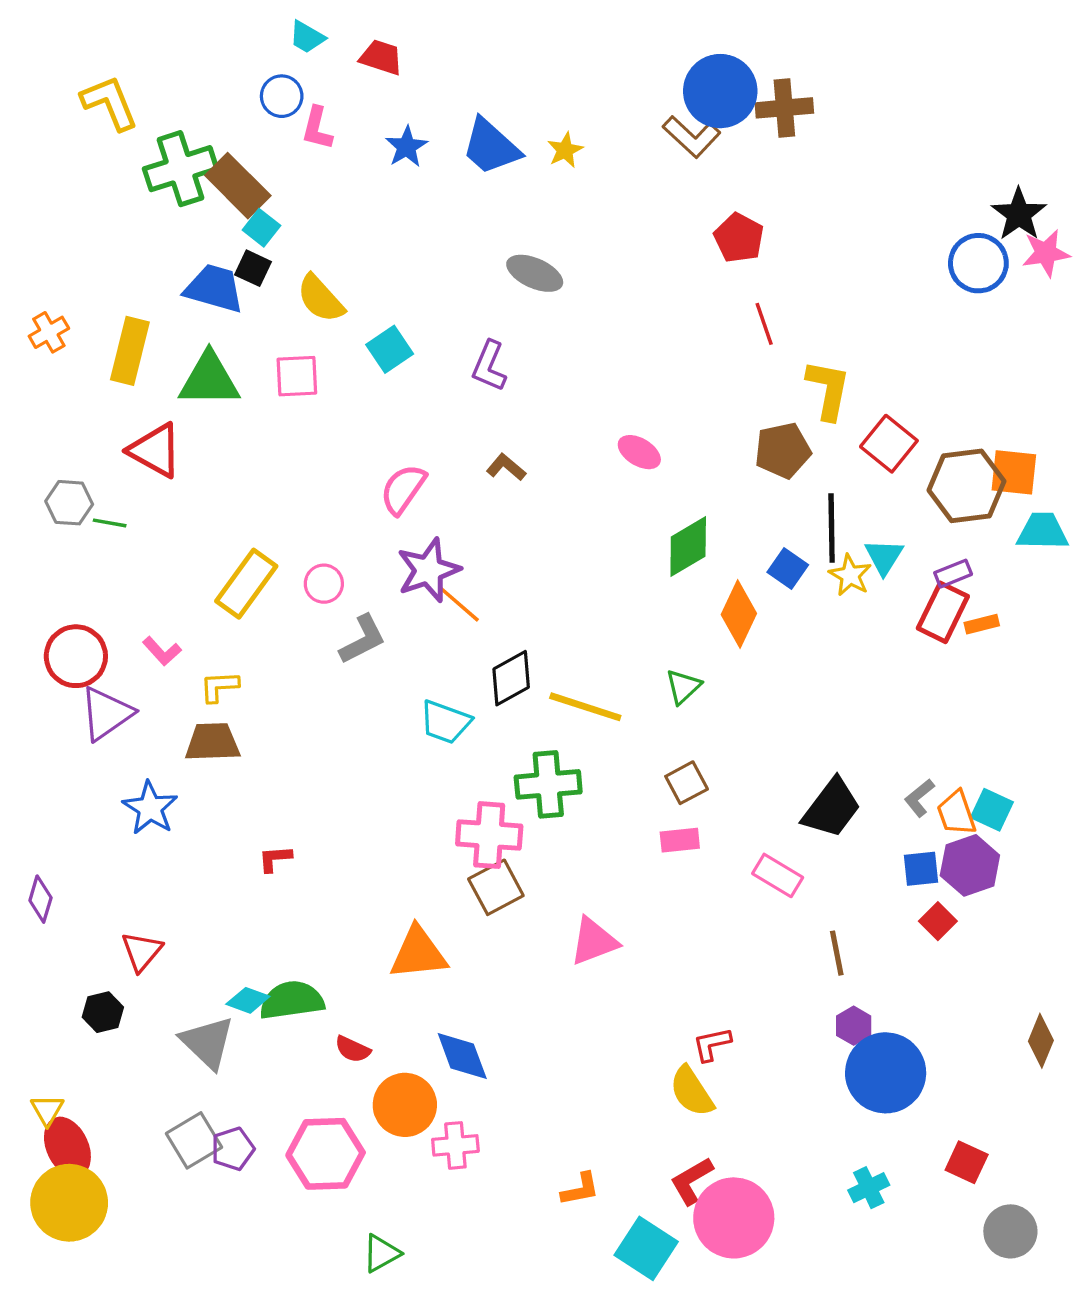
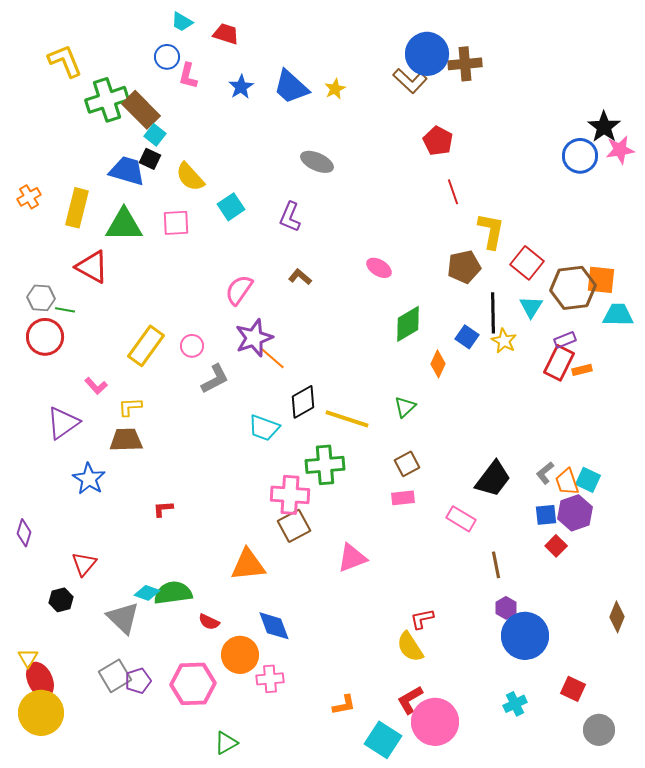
cyan triangle: (884, 557) -> (531, 307), moved
orange diamond: (739, 614) -> (438, 364), size x0.7
red circle: (76, 656) -> (45, 337), moved

